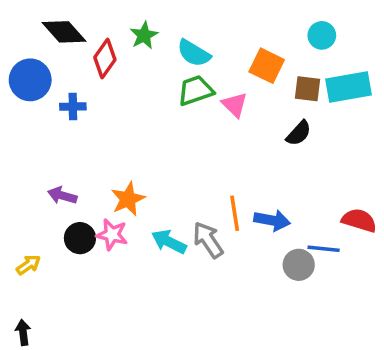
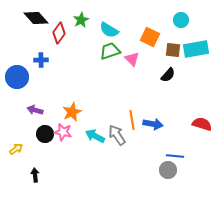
blue circle: (30, 80) -> (17, 77), moved
blue line: (324, 249) -> (175, 156), moved
gray circle: (299, 265) -> (168, 170), moved
black arrow: (23, 332) -> (35, 175), moved

